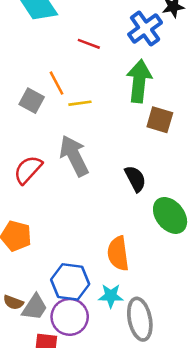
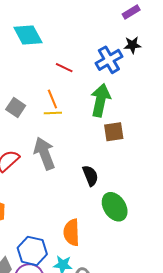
orange line: (57, 83) -> (52, 99), moved
brown square: (160, 120) -> (114, 132), turned -30

